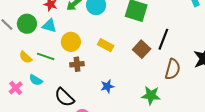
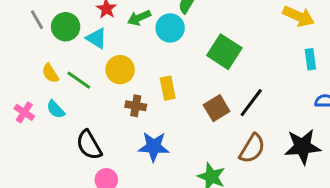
yellow rectangle: (106, 45) -> (168, 88), turned 35
brown cross: (77, 64) -> (136, 106), moved
blue star: (107, 86) -> (154, 147), size x1.5
pink cross: (16, 88) -> (24, 112), turned -32

